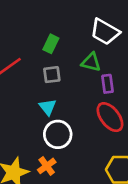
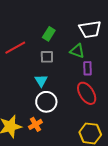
white trapezoid: (105, 32) -> (90, 29), turned -45

